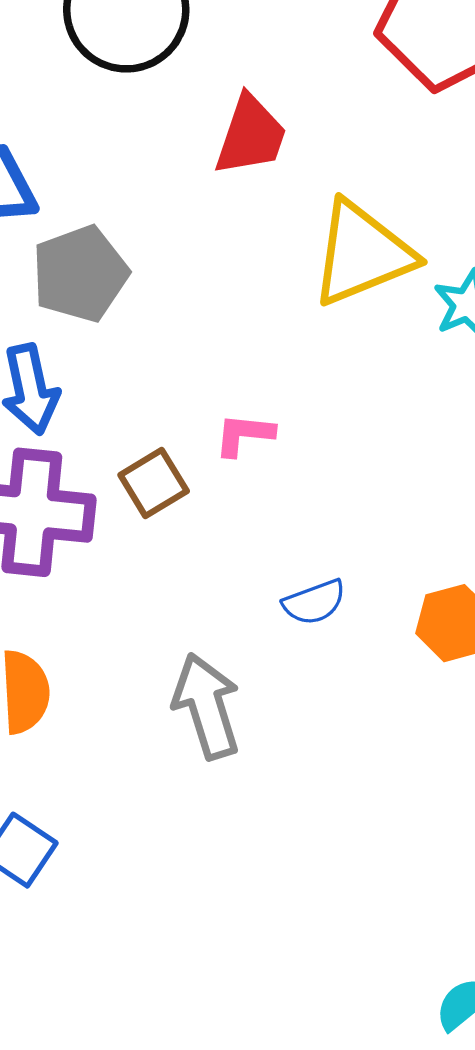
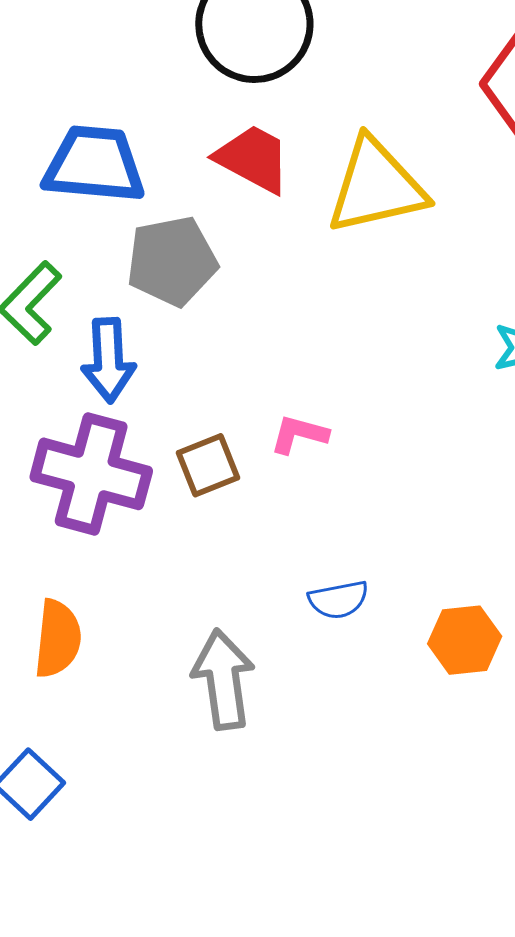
red trapezoid: (251, 135) -> (253, 159), moved, turned -90
yellow triangle: (362, 254) -> (376, 186), moved

